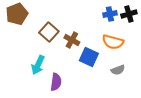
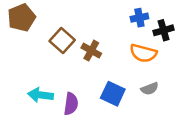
black cross: (129, 14) -> (164, 30), moved
blue square: (89, 57) -> (113, 94), moved
cyan arrow: (38, 65) -> (41, 95), moved, turned 72

